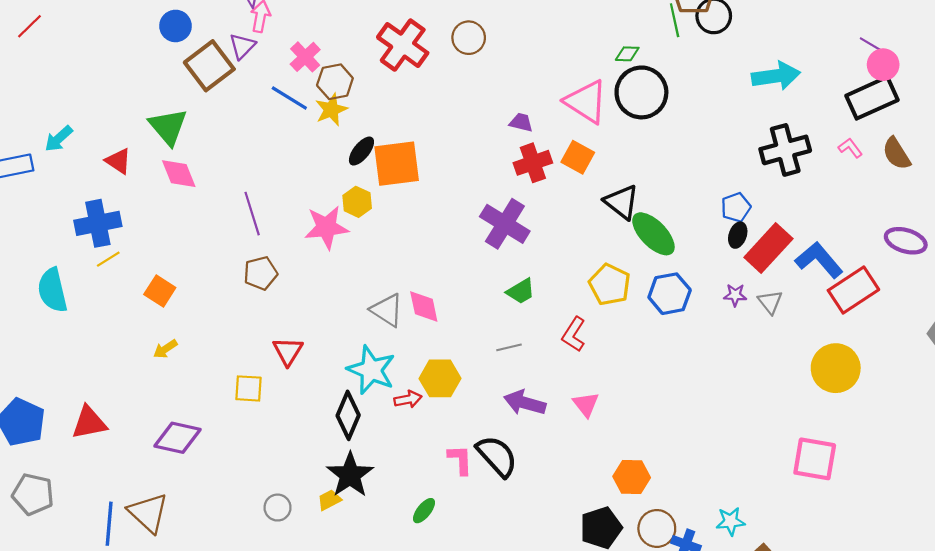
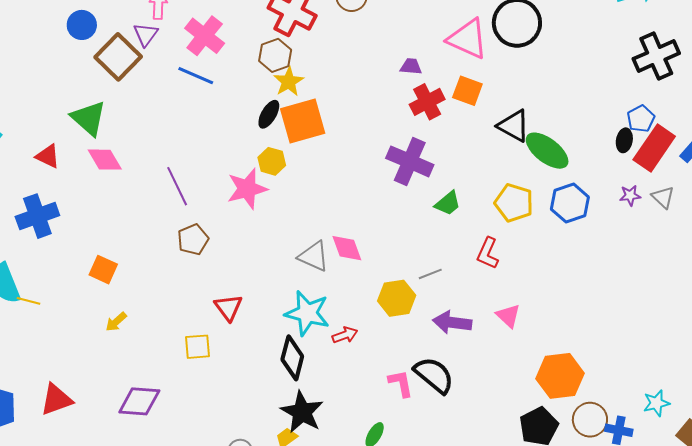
pink cross: (305, 57) -> (205, 36), size x1.4
brown hexagon: (335, 82) -> (275, 55), moved
yellow star: (331, 110) -> (289, 82), moved
blue pentagon: (736, 207) -> (641, 119), moved
yellow line: (108, 259) -> (29, 301), moved, turned 55
green trapezoid: (521, 291) -> (448, 203), moved
yellow hexagon: (440, 378) -> (397, 298), moved
orange hexagon: (632, 477) -> (560, 376), size x1.4

